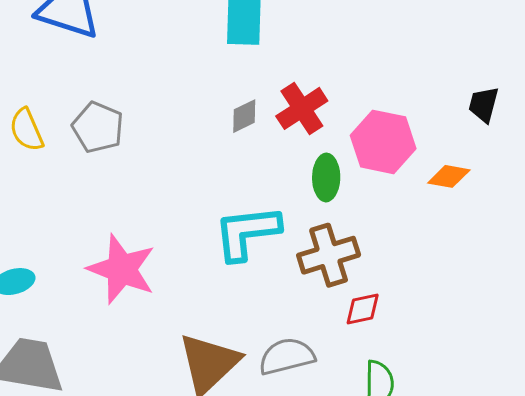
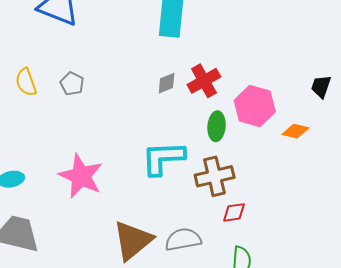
gray pentagon: (98, 127) -> (72, 84), size x0.7

